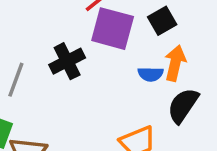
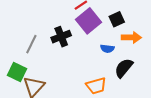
purple square: (113, 29) -> (89, 21), turned 30
orange arrow: (175, 63) -> (131, 37), moved, turned 72

